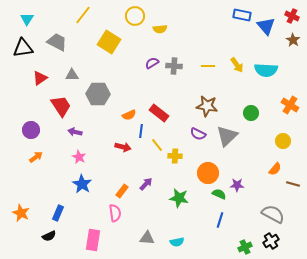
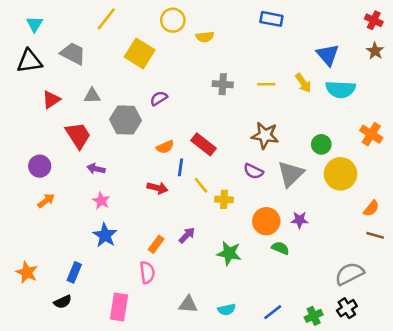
blue rectangle: (242, 15) -> (271, 19), moved
blue triangle: (266, 26) -> (328, 55), moved
purple semicircle: (152, 63) -> (159, 98), moved
yellow circle: (283, 141) -> (341, 174), moved, size x1.6
orange semicircle: (275, 169) -> (371, 208), moved
purple star: (237, 185) -> (300, 220), moved
gray semicircle: (273, 214) -> (349, 274), turned -55
blue line: (220, 220) -> (273, 312), moved, turned 35

